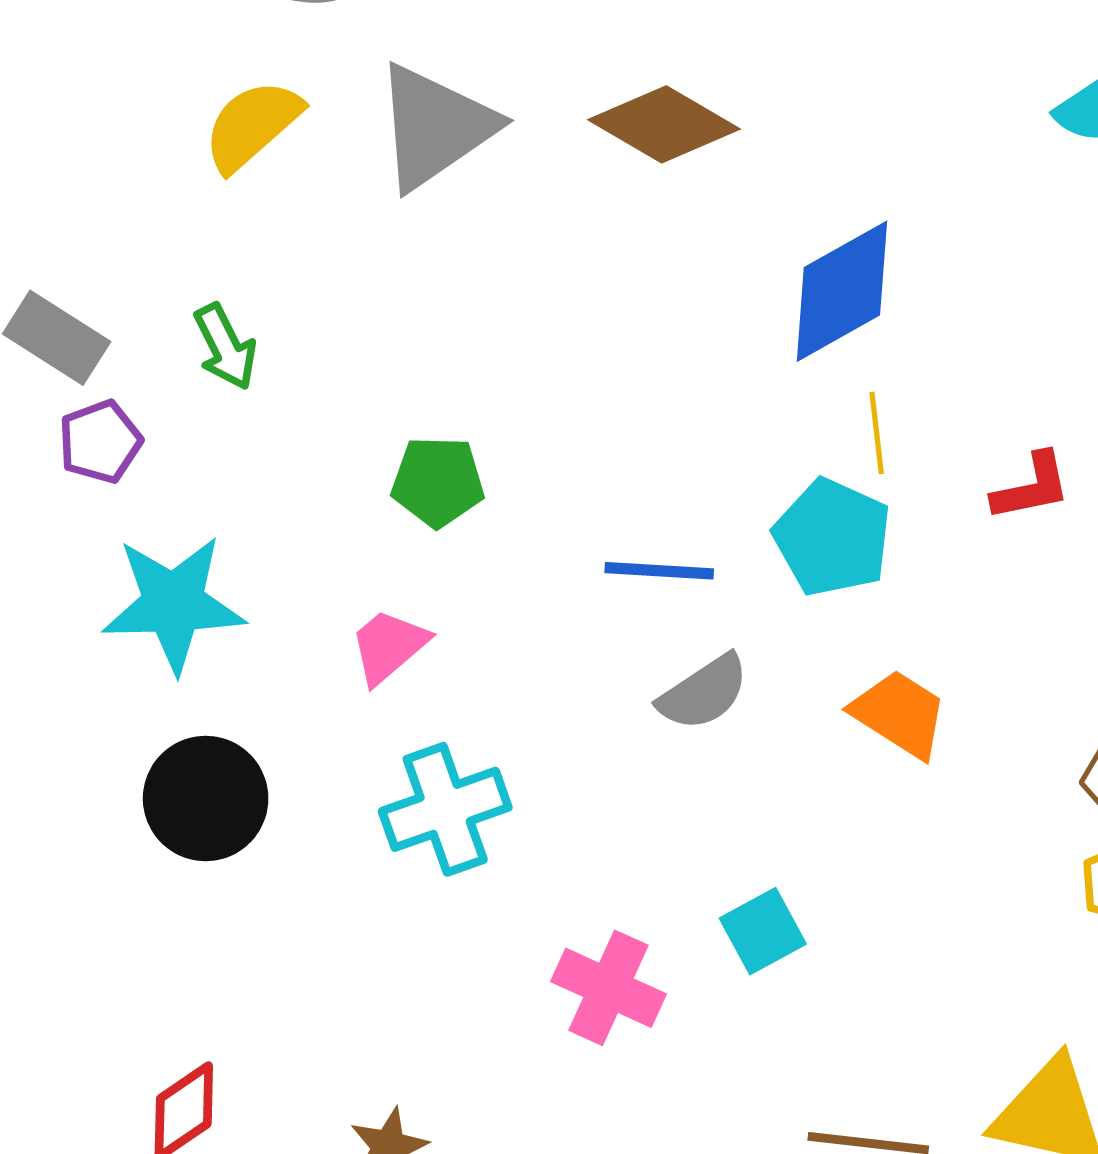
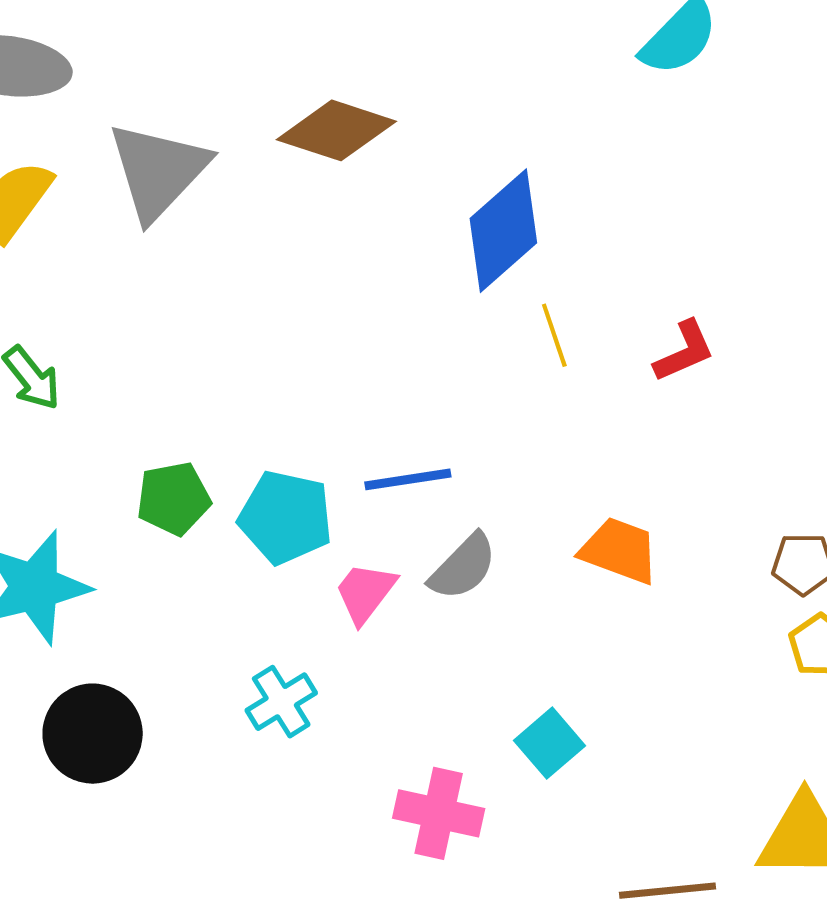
green pentagon: (438, 482) -> (174, 498), moved
cyan pentagon: (832, 537) -> (286, 517), moved
pink trapezoid: (389, 646) -> (365, 593), moved
cyan cross: (445, 809) -> (281, 702), size x0.7

